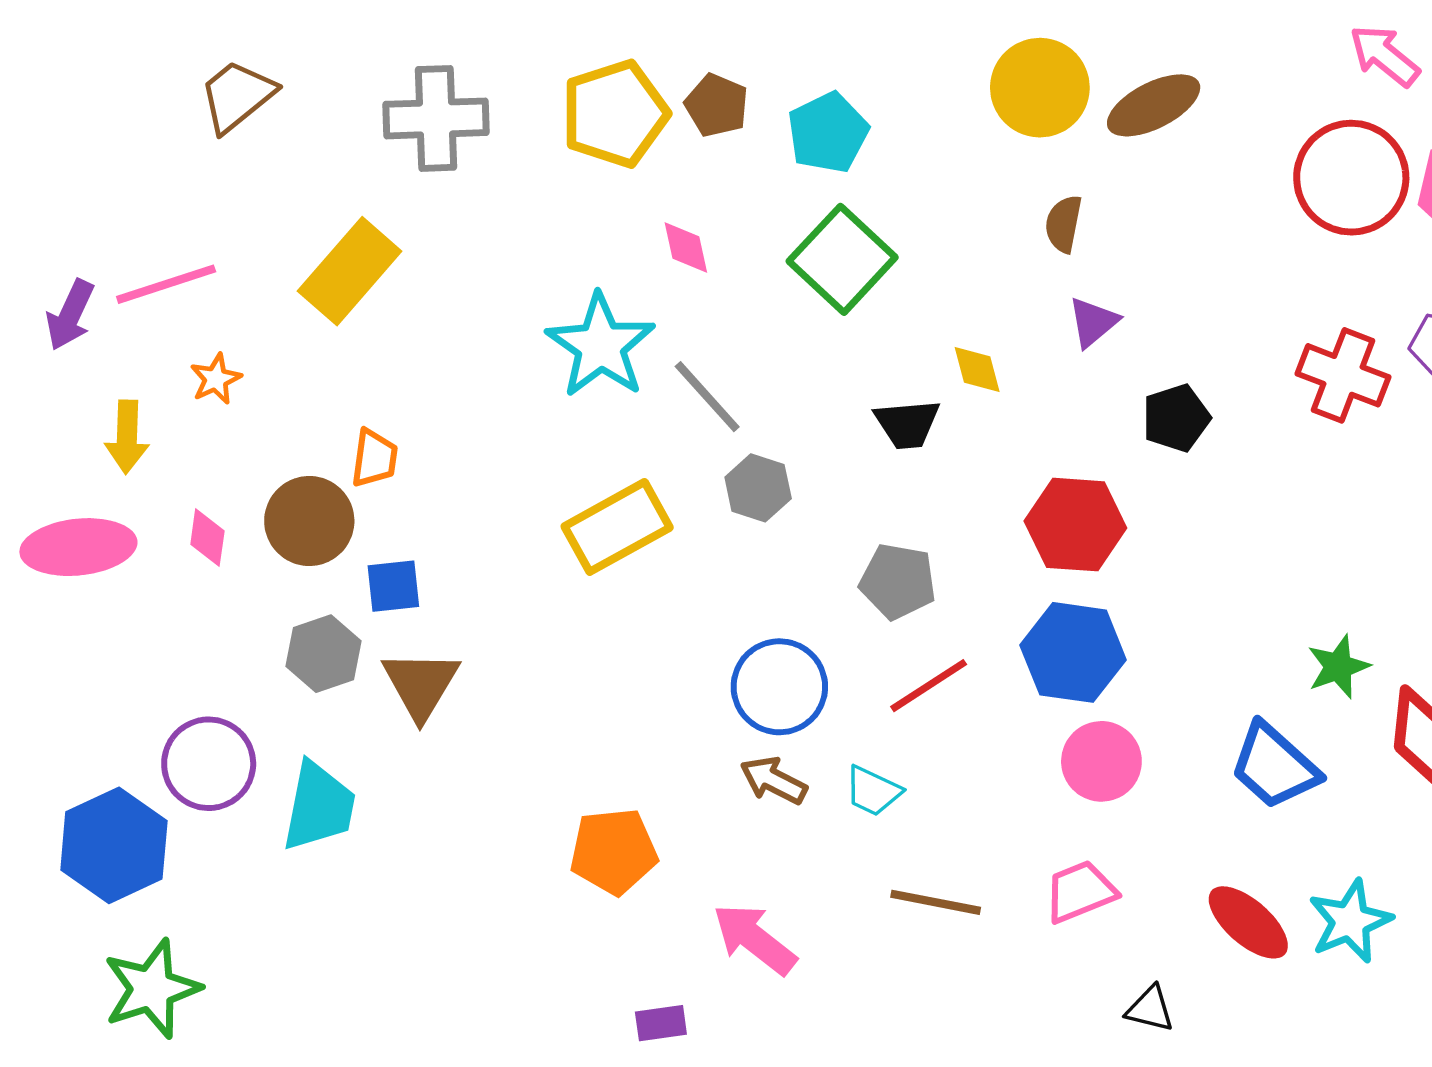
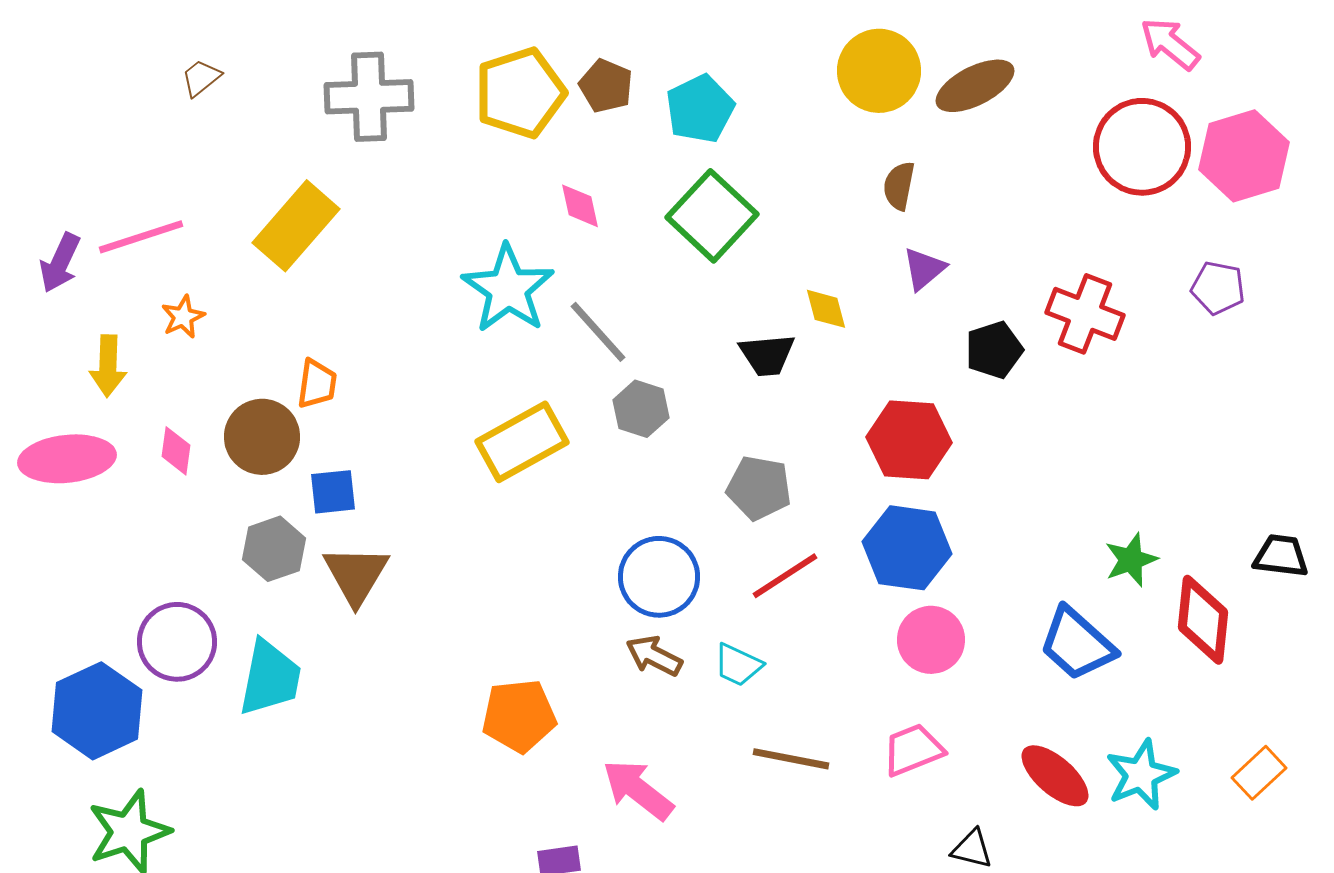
brown trapezoid: (237, 96) -> (201, 78), size x0.6
red cross: (1343, 375) -> (1085, 314), moved

